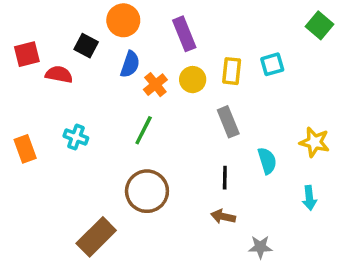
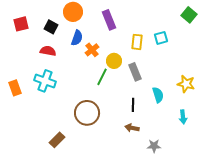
red square: (27, 54) -> (21, 24), moved
red semicircle: (59, 74) -> (48, 51), moved
yellow circle: (193, 80) -> (114, 61), moved
green line: (144, 130) -> (102, 77), moved
cyan cross: (76, 137) -> (45, 81), size x1.5
brown rectangle: (96, 237) -> (57, 140), size x0.7

